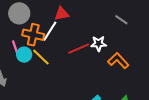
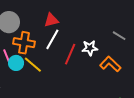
gray line: (121, 20) -> (119, 36), moved
white line: (50, 31) -> (52, 39), moved
red line: (79, 49) -> (70, 54), turned -40

